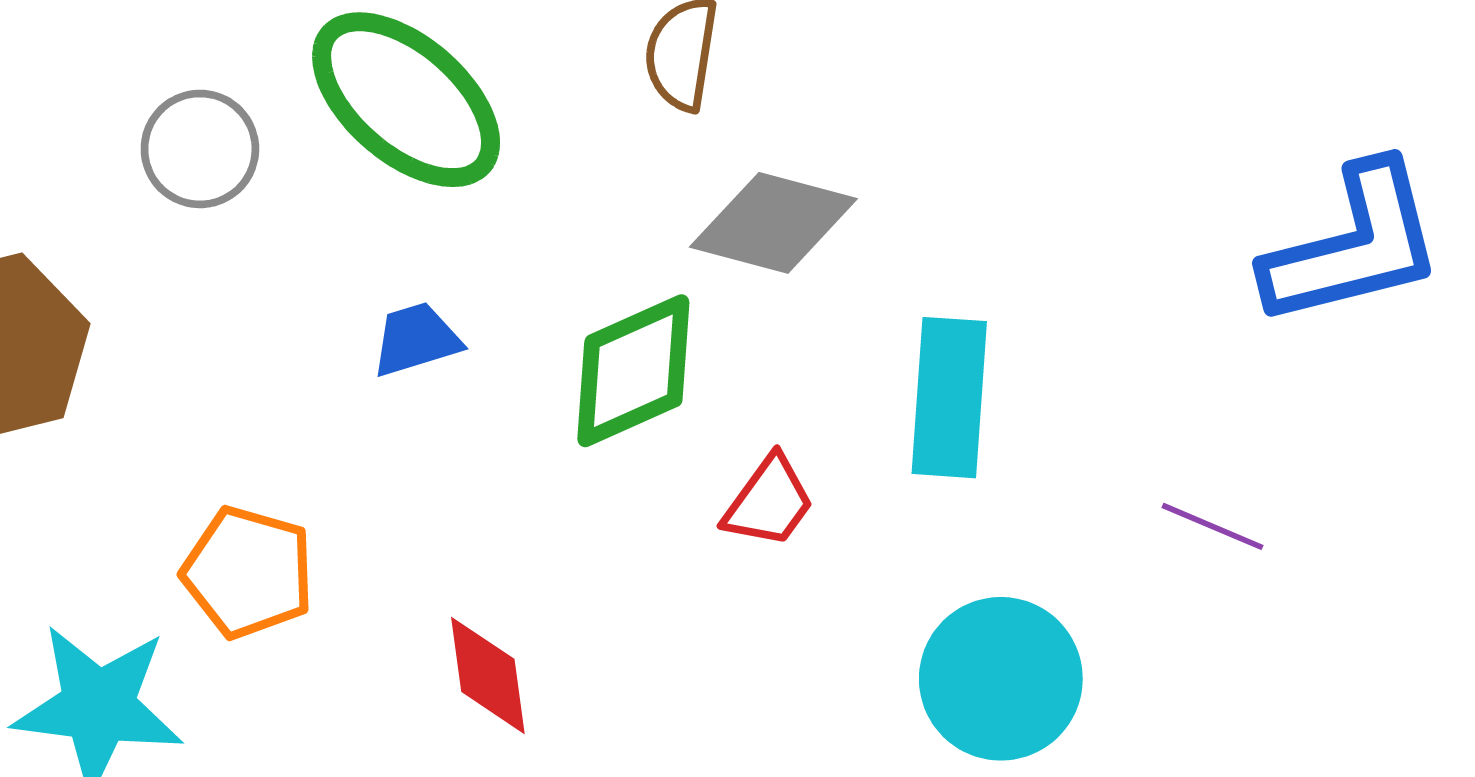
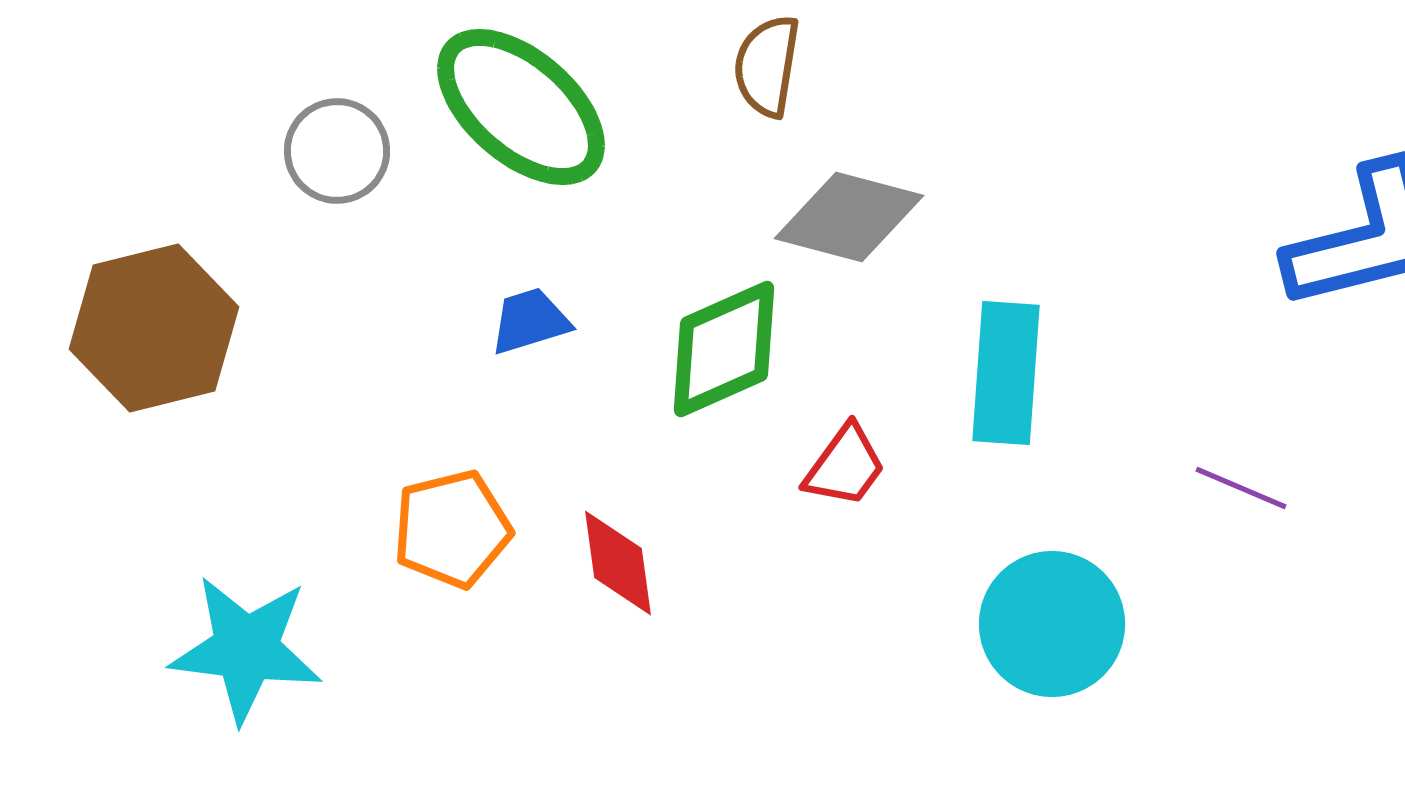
orange pentagon: (248, 572) -> (452, 529), moved, turned -30
red diamond: (488, 675) -> (618, 563), moved

